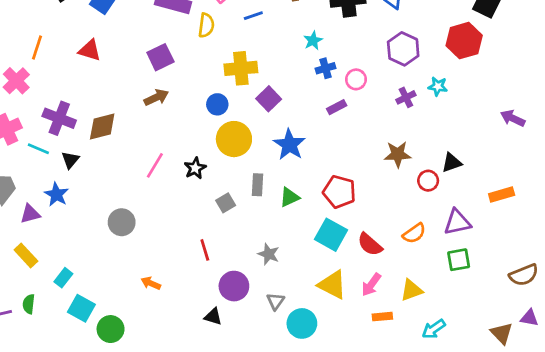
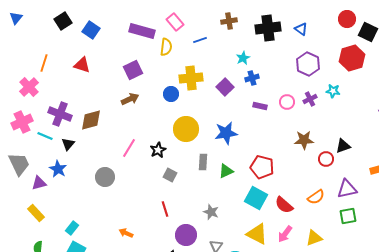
pink circle: (356, 79) -> (287, 102), moved
purple square: (269, 99) -> (225, 87), moved
blue circle: (217, 104) -> (171, 94), moved
purple rectangle: (337, 107) -> (260, 106), turned 40
blue star: (289, 145) -> (226, 133), turned 30
gray square: (226, 203) -> (170, 175), moved, turned -32
gray circle: (122, 222) -> (105, 177), moved
cyan rectangle: (63, 278) -> (72, 228), moved

